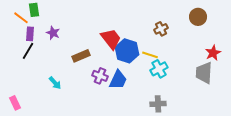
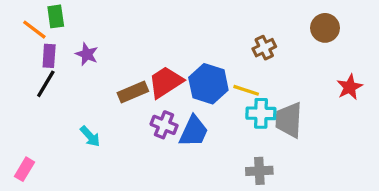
red trapezoid: (111, 39) -> (166, 82), moved, turned -85
cyan cross: (159, 69) -> (261, 113), turned 30
gray trapezoid: (204, 73) -> (289, 120), moved
pink rectangle: (15, 103) -> (24, 169), turned 56

